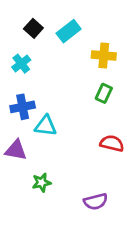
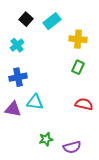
cyan triangle: (46, 126) -> (35, 102), moved
green star: (42, 183) -> (46, 139), moved

